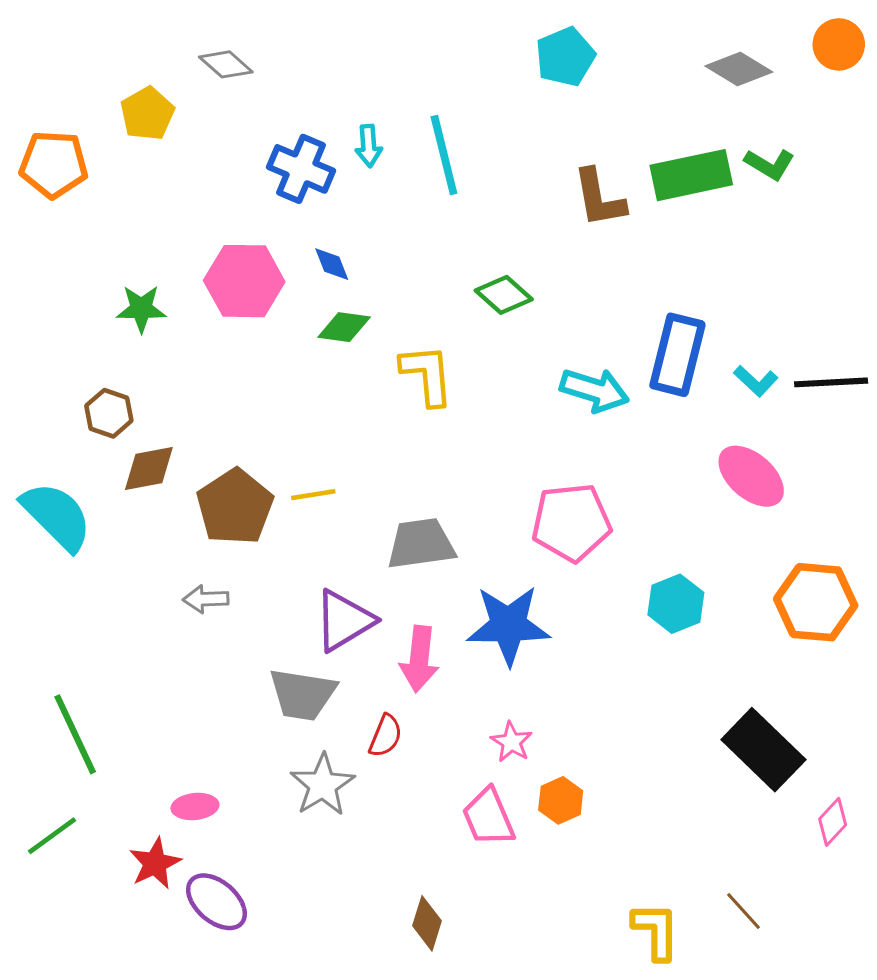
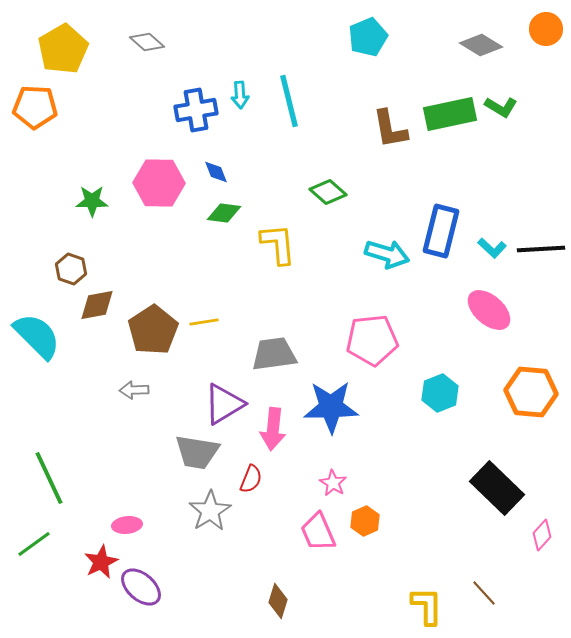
yellow pentagon: (147, 114) -> (63, 49), moved, size x1.4
blue cross: (301, 169) -> (196, 110), turned -33

